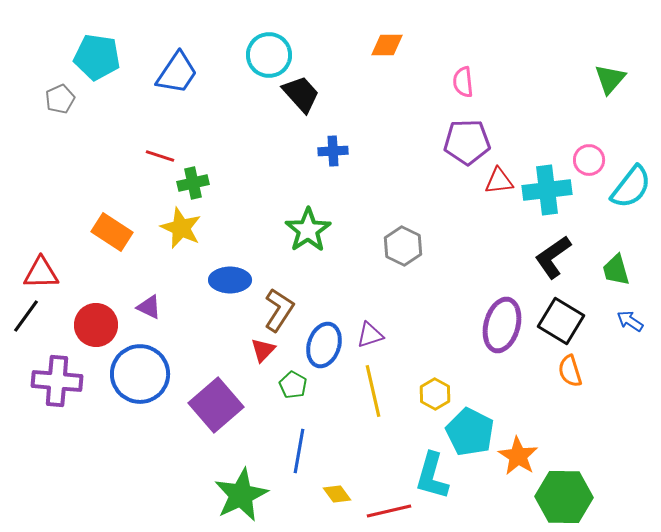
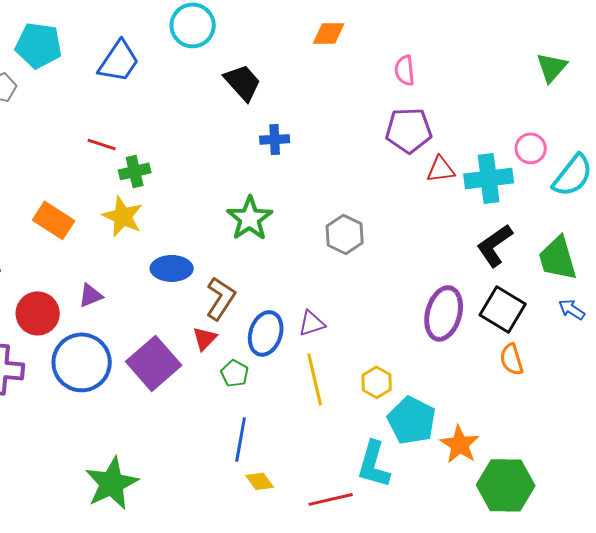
cyan circle: (269, 55) -> (193, 25), moved
green trapezoid: (616, 270) -> (558, 258), size x1.4
purple triangle: (149, 307) -> (91, 295), turned -48
purple square: (216, 405) -> (154, 363), moved
yellow diamond: (337, 494) -> (260, 481), moved
green star: (241, 495) -> (112, 483), moved

